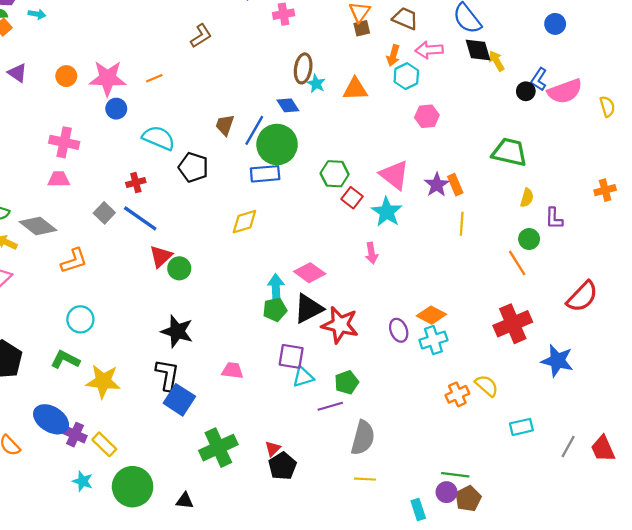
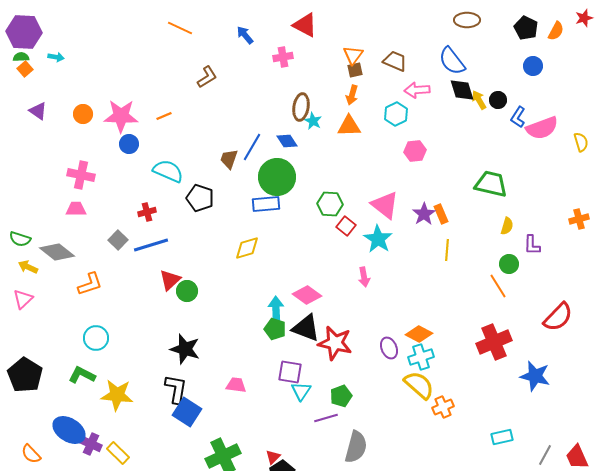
orange arrow: (393, 55) -> (352, 95), moved
black circle: (526, 91) -> (498, 100), moved
blue line: (254, 130) -> (252, 147), moved
blue line: (140, 218) -> (151, 245), turned -52
black triangle: (309, 309) -> (306, 328), turned 48
green pentagon: (275, 310) -> (275, 329), turned 30
cyan triangle: (303, 377) -> (301, 391), turned -40
yellow semicircle: (487, 386) -> (419, 385), moved, size x1.4

